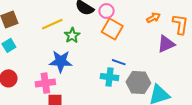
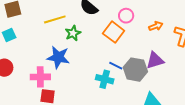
pink circle: (107, 11) -> (126, 16), moved
purple triangle: (166, 44) -> (155, 60), moved
gray hexagon: (138, 83) -> (135, 70), moved

